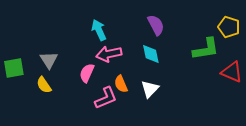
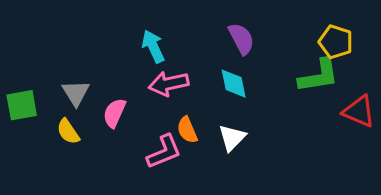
yellow pentagon: (229, 27) -> (336, 42), moved
pink semicircle: (87, 73) -> (114, 113), moved

